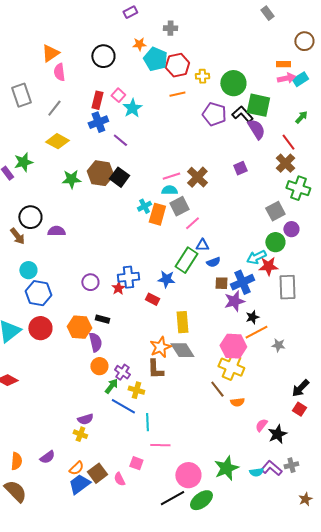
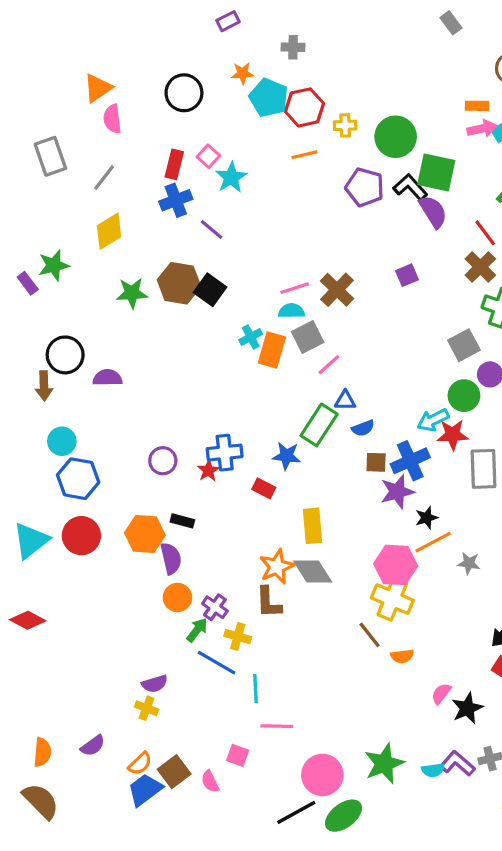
yellow diamond: (57, 141) -> (109, 231), turned -60
brown arrow: (17, 236) -> (44, 386), turned 36

